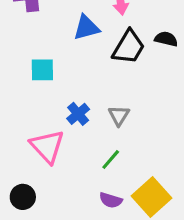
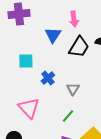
blue triangle: (86, 28) -> (53, 35), turned -42
blue cross: (78, 114) -> (48, 78), moved

